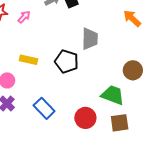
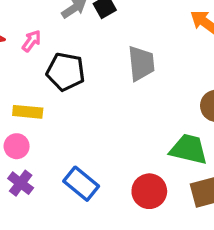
yellow rectangle: (28, 60) -> (28, 112), moved
black pentagon: (67, 62) -> (66, 72), moved

